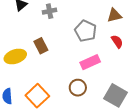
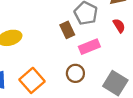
brown rectangle: (41, 46) -> (67, 30), moved

